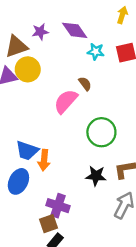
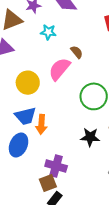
cyan star: (96, 52) -> (48, 32), moved
yellow circle: (28, 69) -> (28, 83), moved
blue trapezoid: (27, 151) -> (25, 116), turned -30

